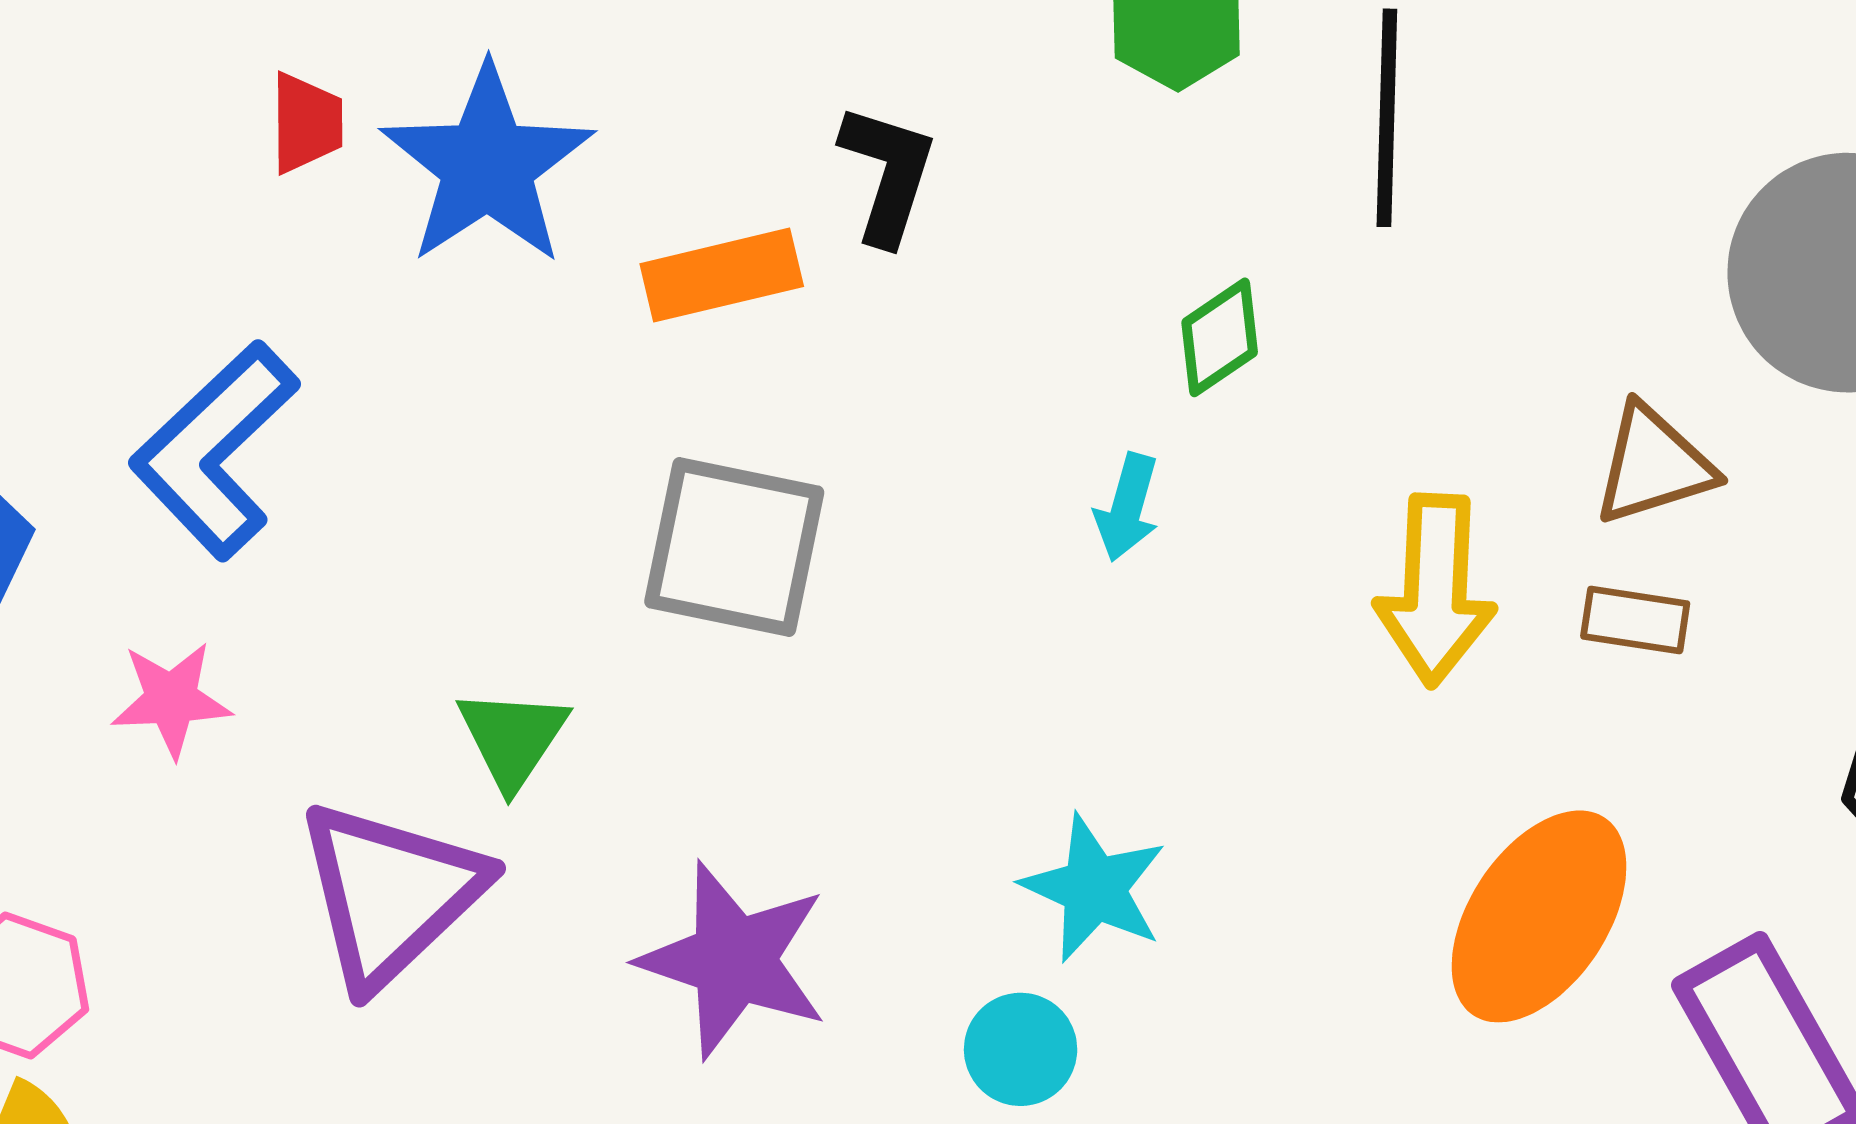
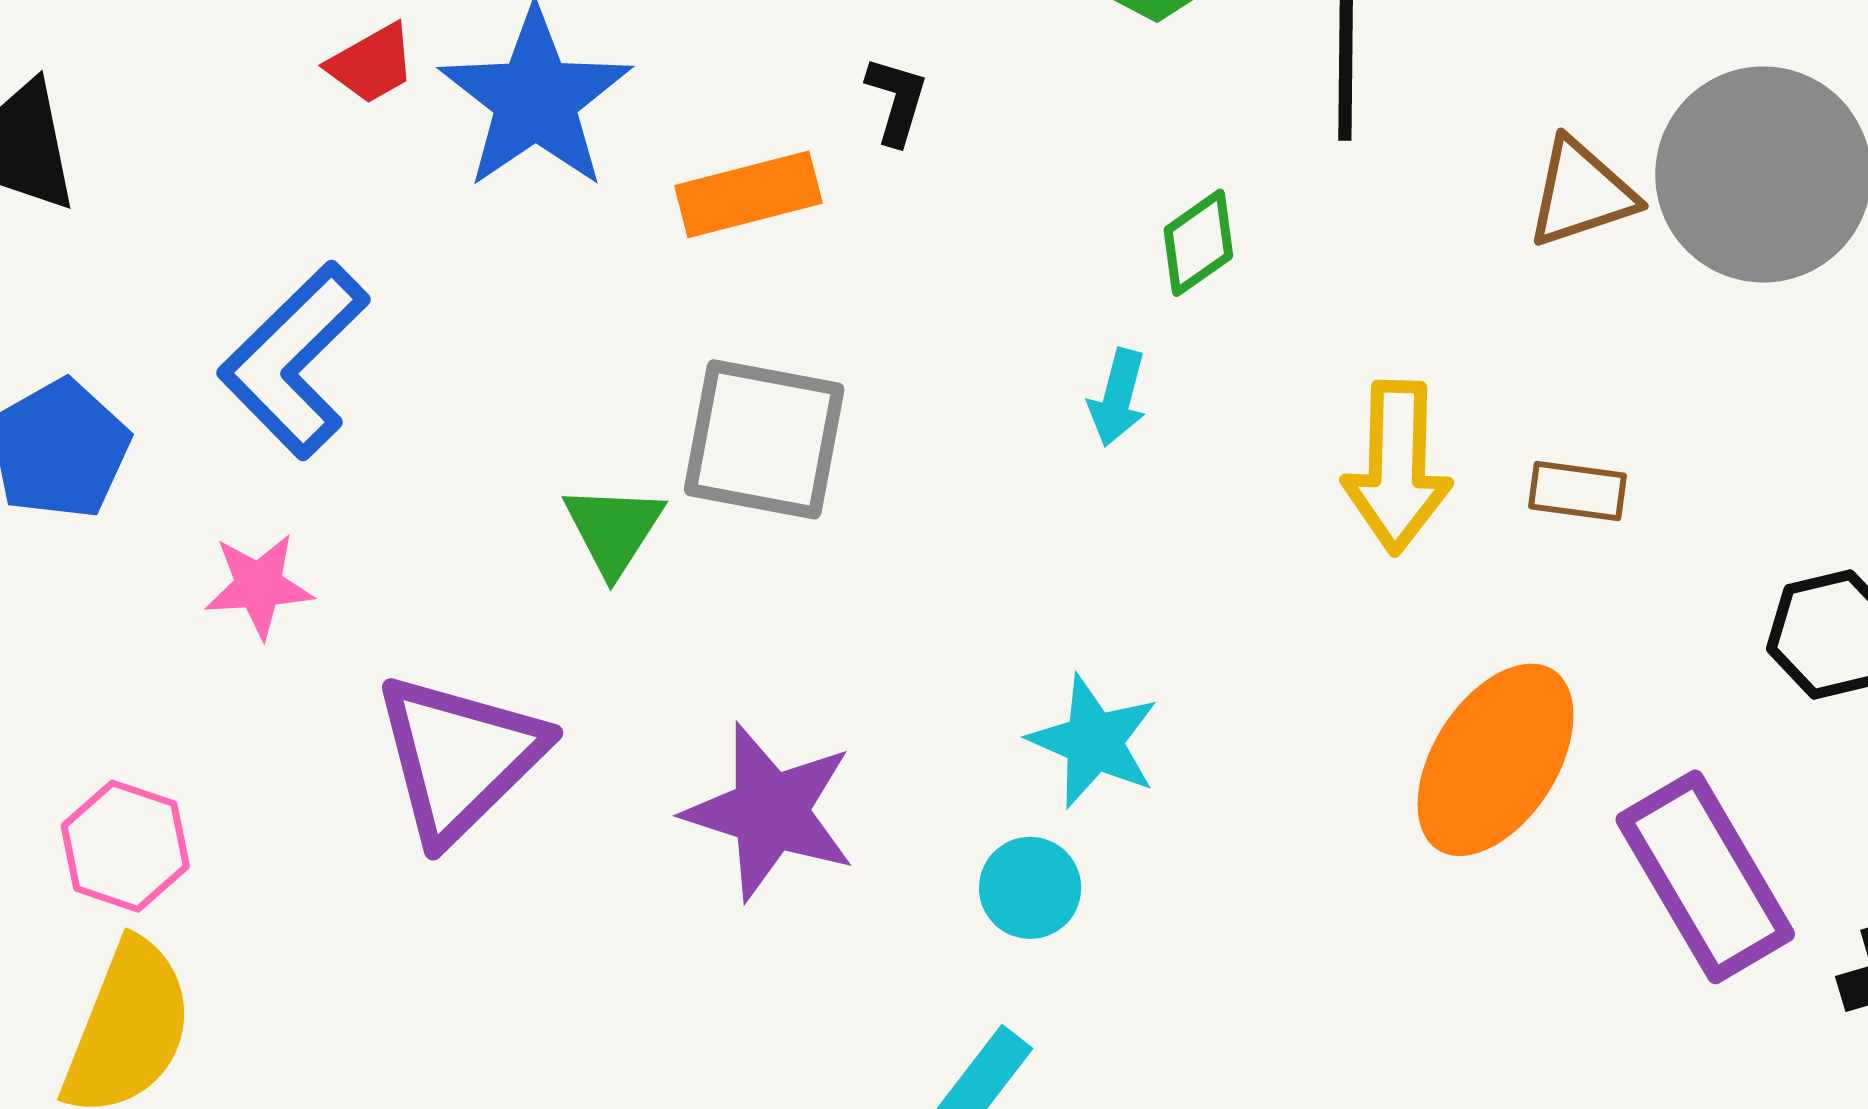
red trapezoid: (306, 123) -> (371, 64), turned 62
black L-shape: (888, 174) -> (897, 100), size x0.7
brown triangle: (1654, 465) -> (1581, 193), moved
green triangle: (513, 738) -> (613, 530), moved

